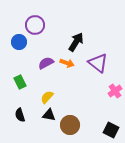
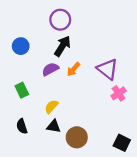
purple circle: (35, 25) -> (60, 20), moved
black arrow: (76, 42) -> (62, 46), moved
orange arrow: (67, 63) -> (73, 69), turned 112
pink cross: (115, 91) -> (119, 93), moved

